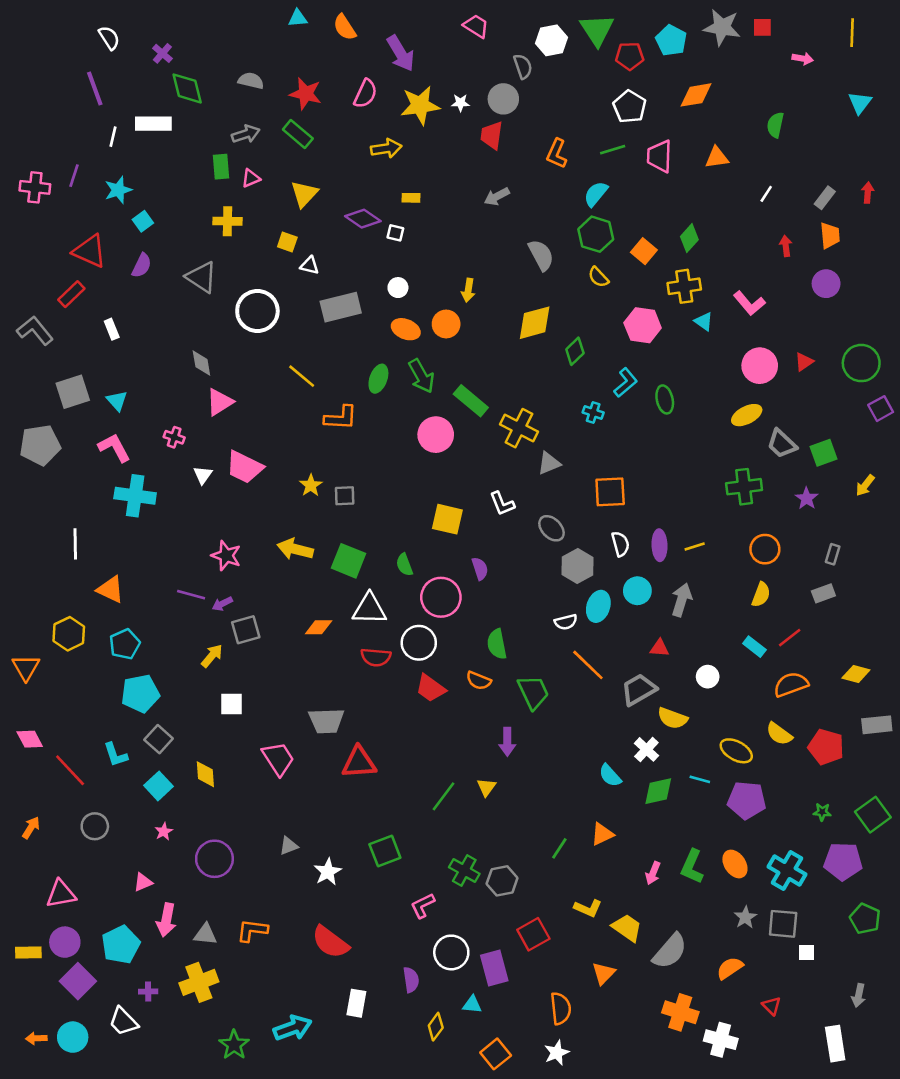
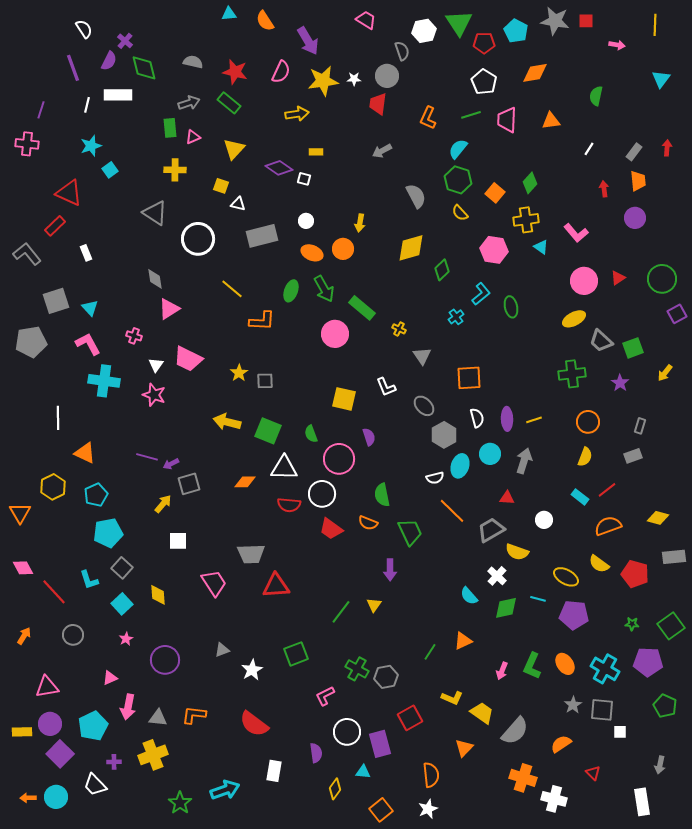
purple line: (74, 176) -> (41, 110), moved
purple semicircle: (142, 265) -> (109, 61), moved
cyan cross: (593, 412) -> (456, 317), turned 35
yellow cross: (519, 428) -> (399, 329), size x0.5
gray triangle: (549, 463) -> (422, 356), turned -42
pink star: (226, 556) -> (154, 395), moved

